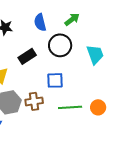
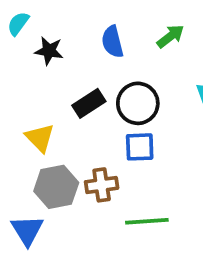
black circle: (60, 45) -> (138, 103), moved
green line: (70, 107) -> (147, 221), moved

